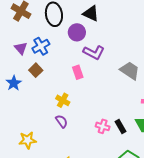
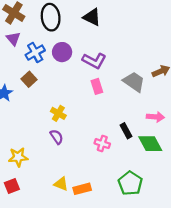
purple circle: (77, 32) -> (62, 52), moved
purple triangle: (21, 48) -> (13, 39), moved
pink rectangle: (78, 72) -> (97, 86), moved
black rectangle: (121, 127) -> (126, 131), moved

